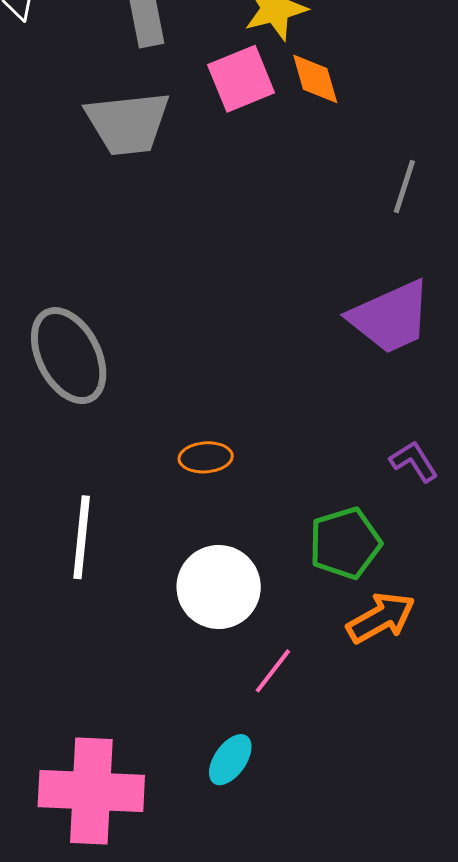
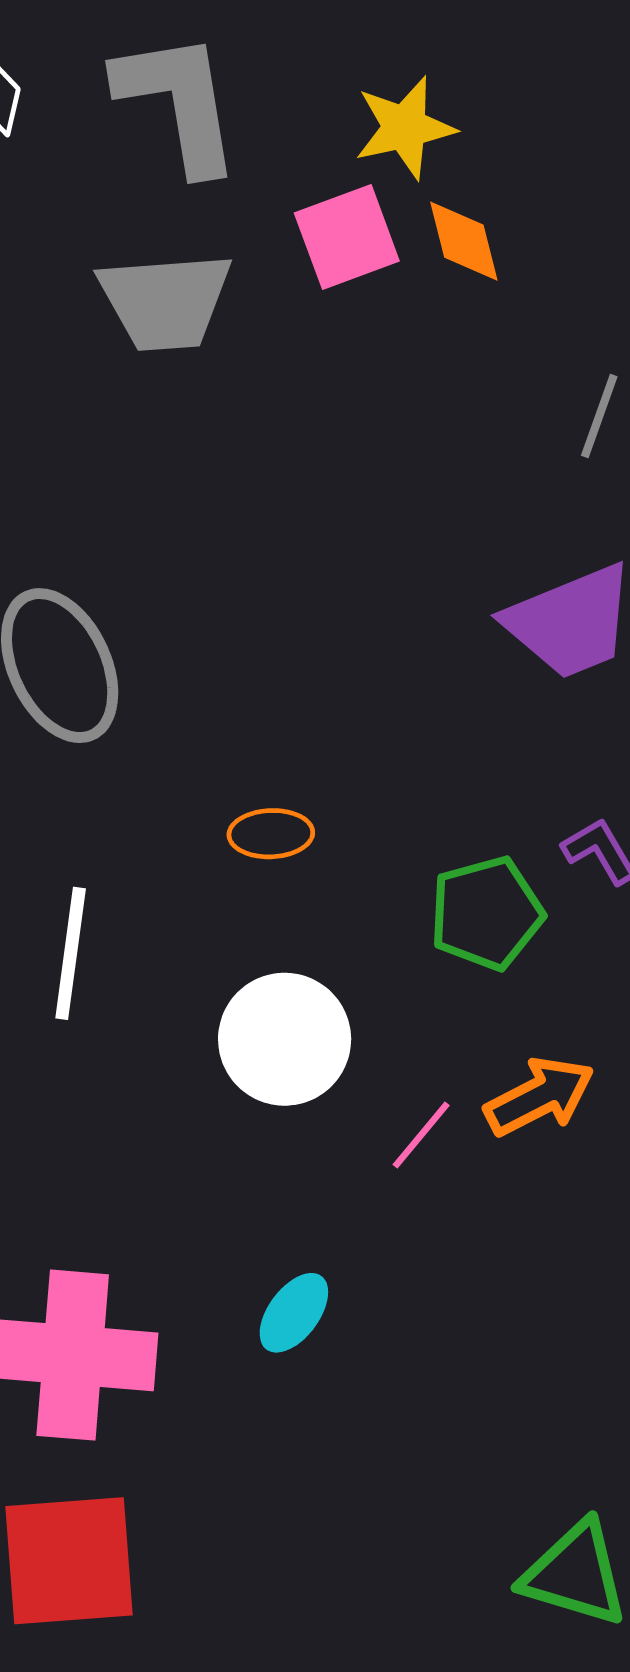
green pentagon: (345, 543) -> (486, 913), moved
pink line: (273, 671) -> (421, 1135), moved

